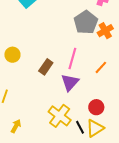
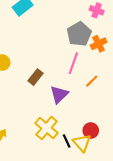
pink line: (72, 59) -> (73, 63), moved
red circle: (96, 107) -> (91, 131), moved
yellow triangle: (95, 128) -> (82, 143), turned -42

